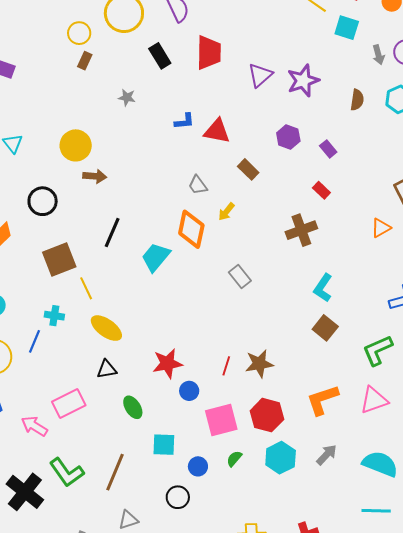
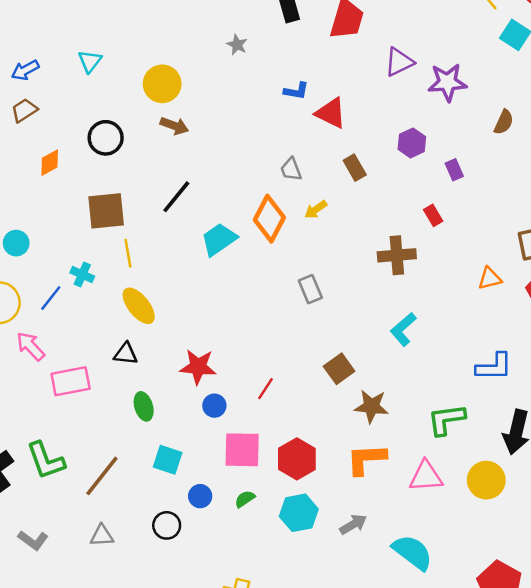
brown square: (325, 328) -> (339, 369), moved
brown star: (259, 364) -> (371, 406), moved
pink arrow: (34, 426) -> (31, 346), moved

